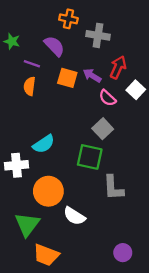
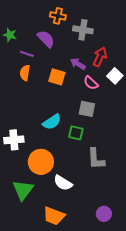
orange square: (67, 78) -> (57, 77), moved
gray square: (103, 129) -> (87, 109), turned -36
cyan semicircle: (44, 144) -> (52, 122), moved
green square: (90, 157) -> (76, 133), size x0.7
orange trapezoid: (46, 255) -> (54, 216), moved

